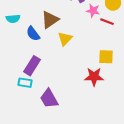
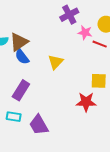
brown triangle: (50, 20) -> (19, 42), moved
cyan rectangle: (25, 83) -> (14, 117), moved

